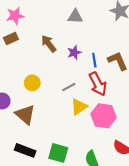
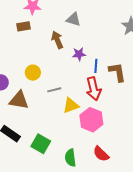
gray triangle: (75, 16) -> (73, 19), moved
gray line: (69, 87) -> (54, 90), moved
brown triangle: (25, 115) -> (19, 100), turned -45

